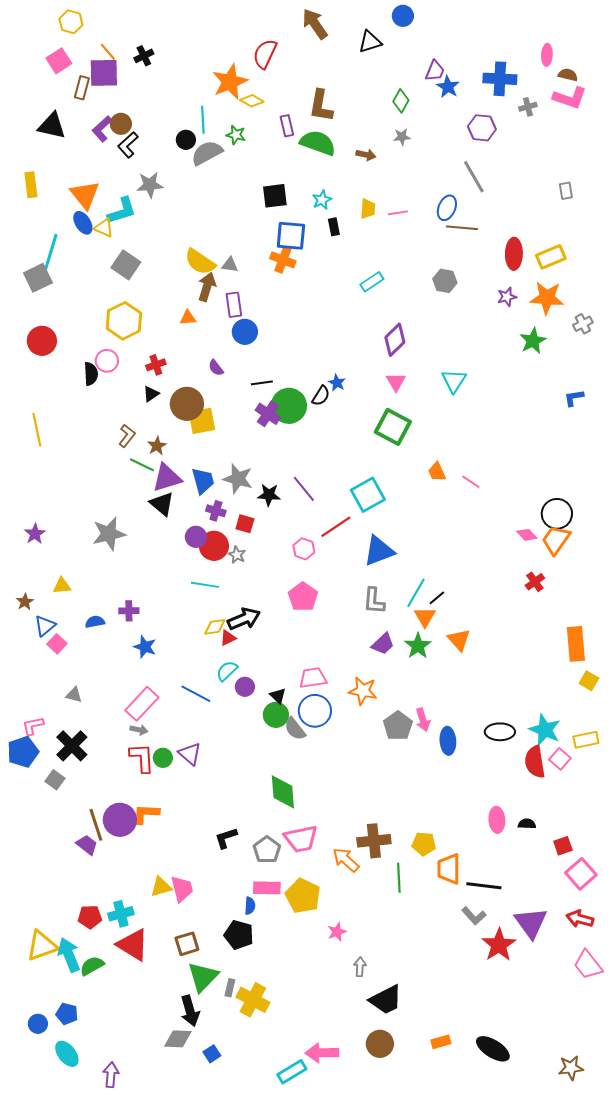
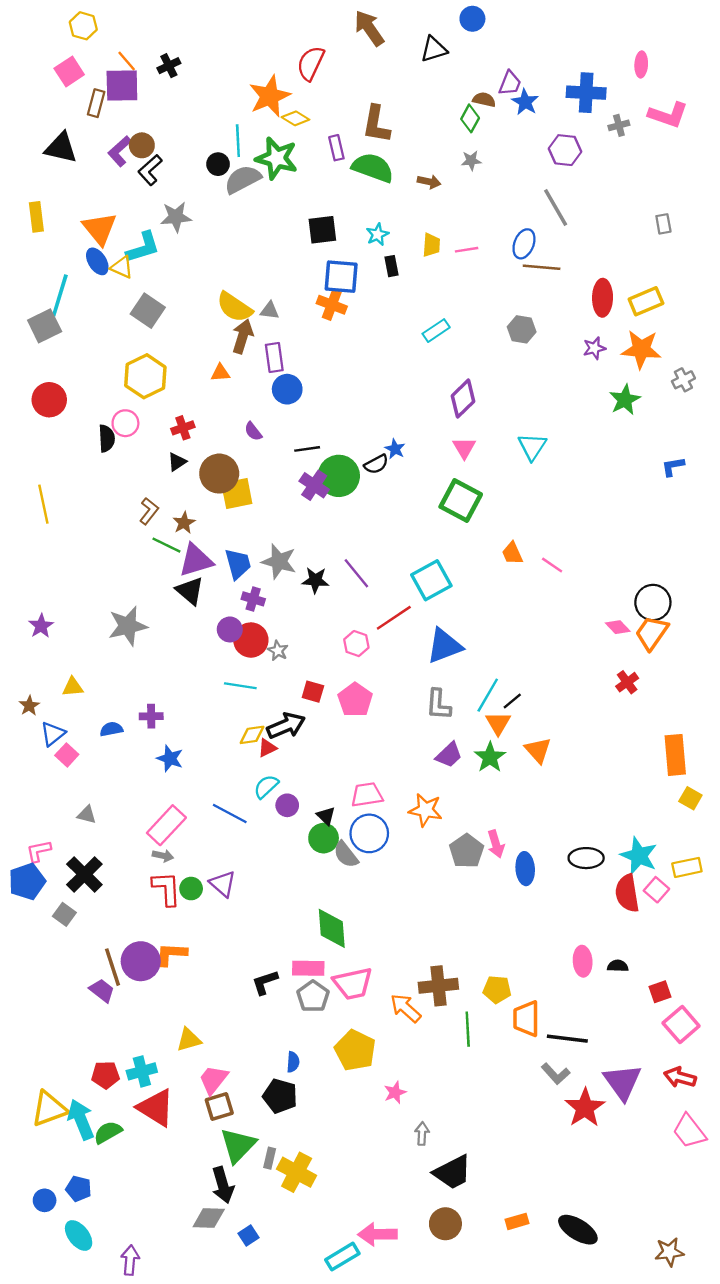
brown semicircle: (568, 75) -> (484, 100), moved
green star: (236, 135) -> (277, 158), size x1.8
black semicircle: (321, 396) -> (376, 464), turned 30
red square: (245, 524) -> (313, 692), moved
pink rectangle: (267, 888) -> (308, 968), moved
pink trapezoid: (182, 889) -> (213, 1080), moved, turned -128

